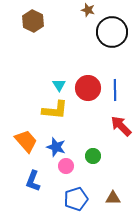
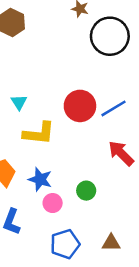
cyan triangle: (59, 85) -> (19, 102), moved
blue line: (115, 90) -> (114, 108), turned 60

